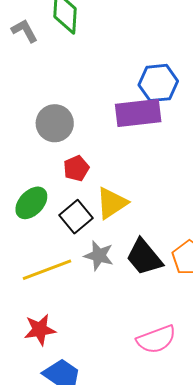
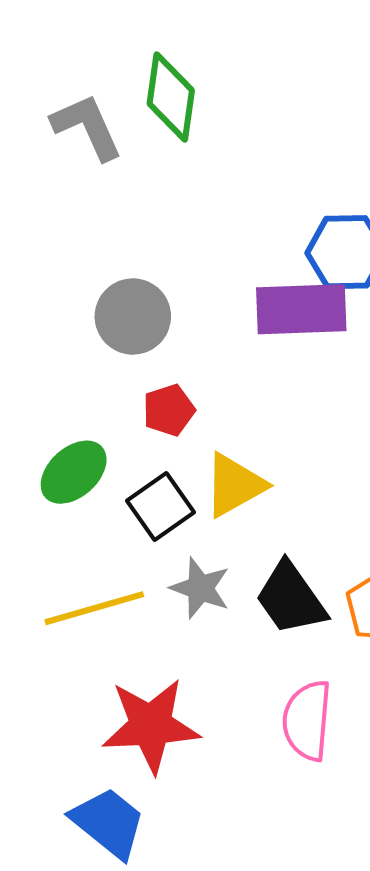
gray L-shape: (25, 31) -> (87, 127), size x1.4
red star: (40, 330) -> (151, 725), moved, size x1.5
pink semicircle: (156, 339) -> (307, 720), moved, turned 111

